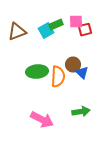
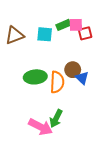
green rectangle: (56, 25) -> (63, 25), moved
cyan square: (46, 31) -> (45, 34), turned 35
green arrow: (81, 112) -> (56, 119), moved, turned 126

